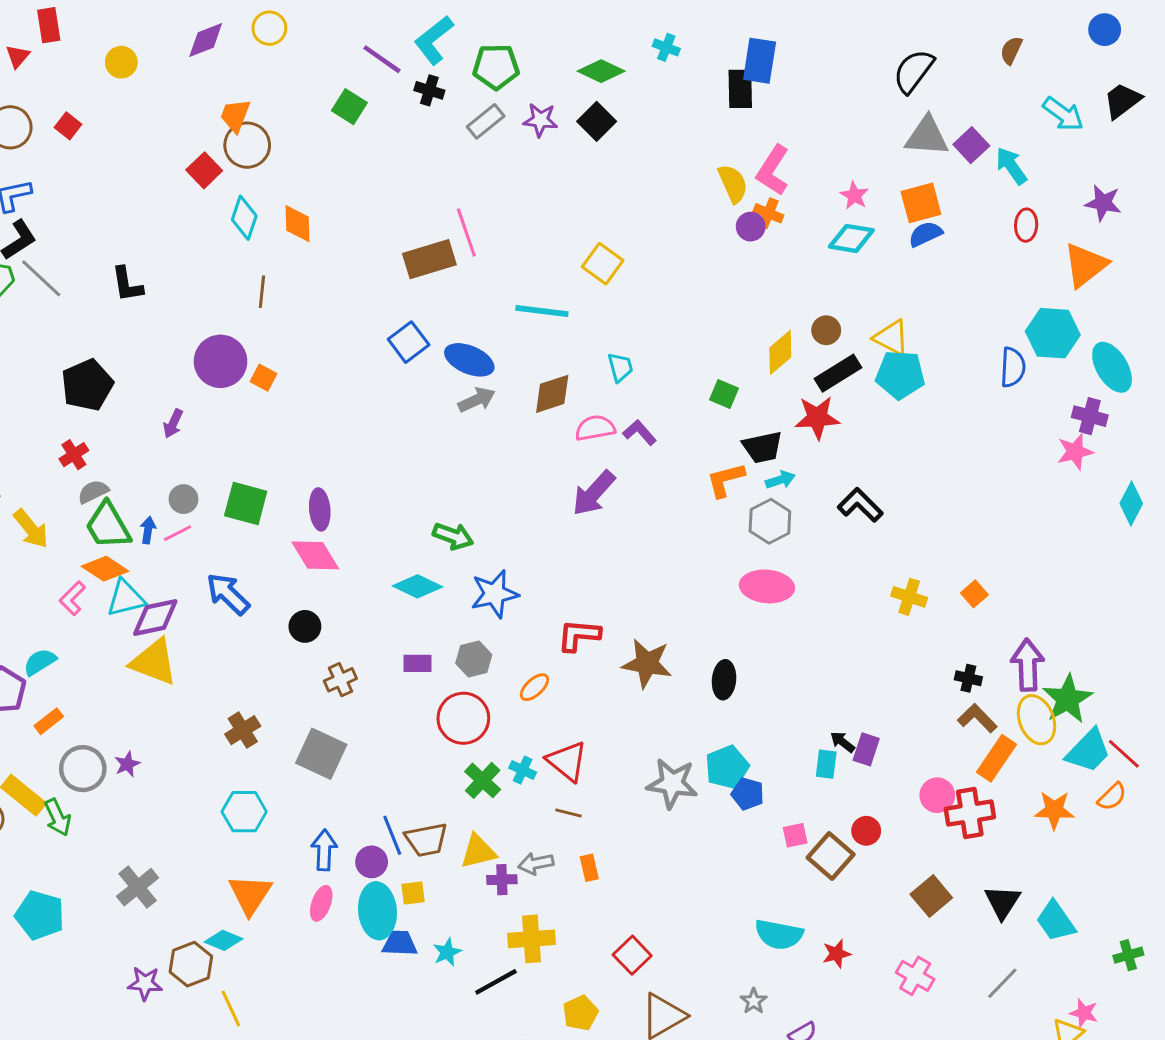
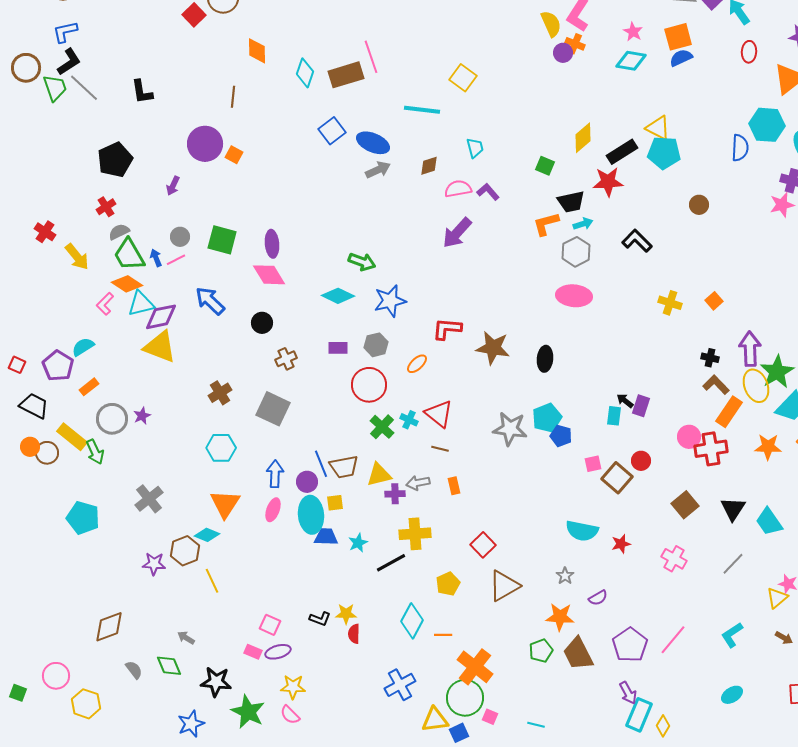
cyan diamond: (244, 218) -> (305, 73), moved
brown circle: (826, 330) -> (699, 205), moved
brown diamond: (552, 394) -> (429, 166), size x0.7
blue arrow: (148, 530) -> (156, 258), turned -30

